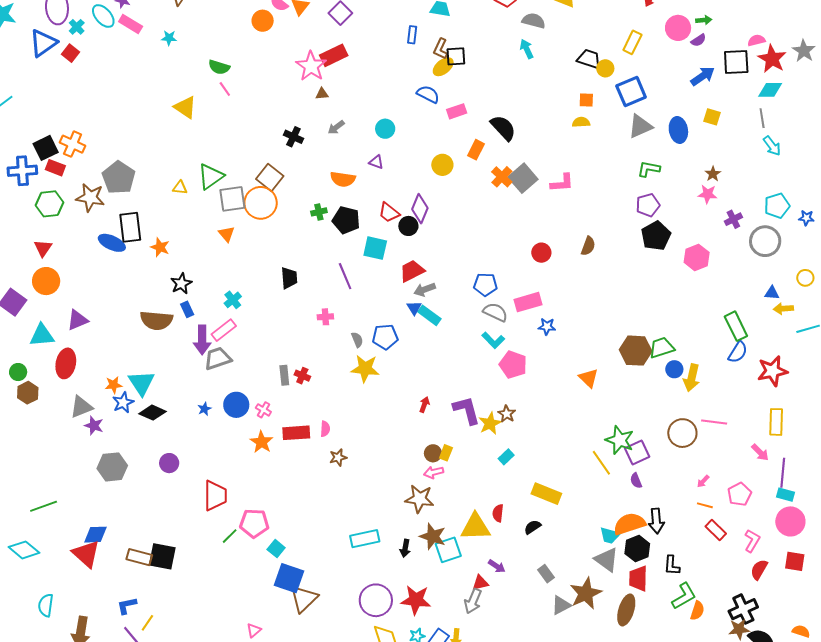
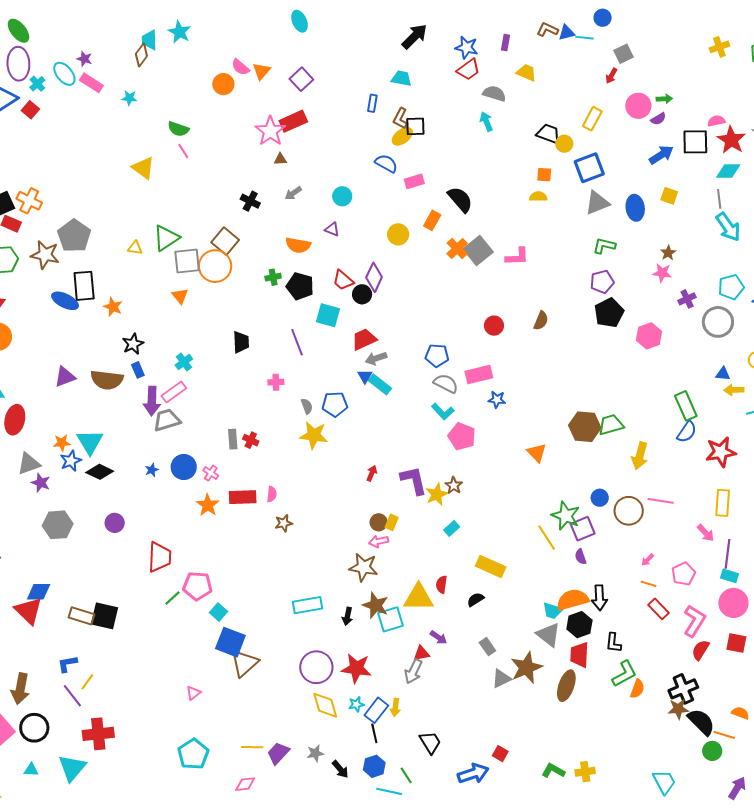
cyan arrow: (772, 146) -> (728, 227), size x1.4
purple triangle: (77, 320) -> (65, 377), moved
blue circle: (674, 369) -> (600, 498), moved
pink L-shape: (752, 541) -> (694, 621), size x1.4

